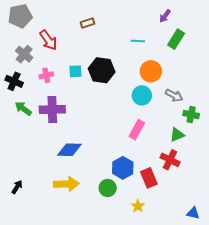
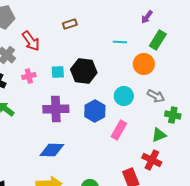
orange circle: (151, 71) -> (144, 64), moved
purple cross: (52, 110) -> (56, 109), moved
blue hexagon: (123, 168) -> (95, 111), moved

